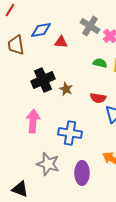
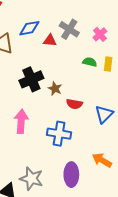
gray cross: (90, 26) -> (69, 29), moved
red semicircle: (98, 98) -> (74, 104), moved
gray star: (48, 164) -> (31, 179), moved

